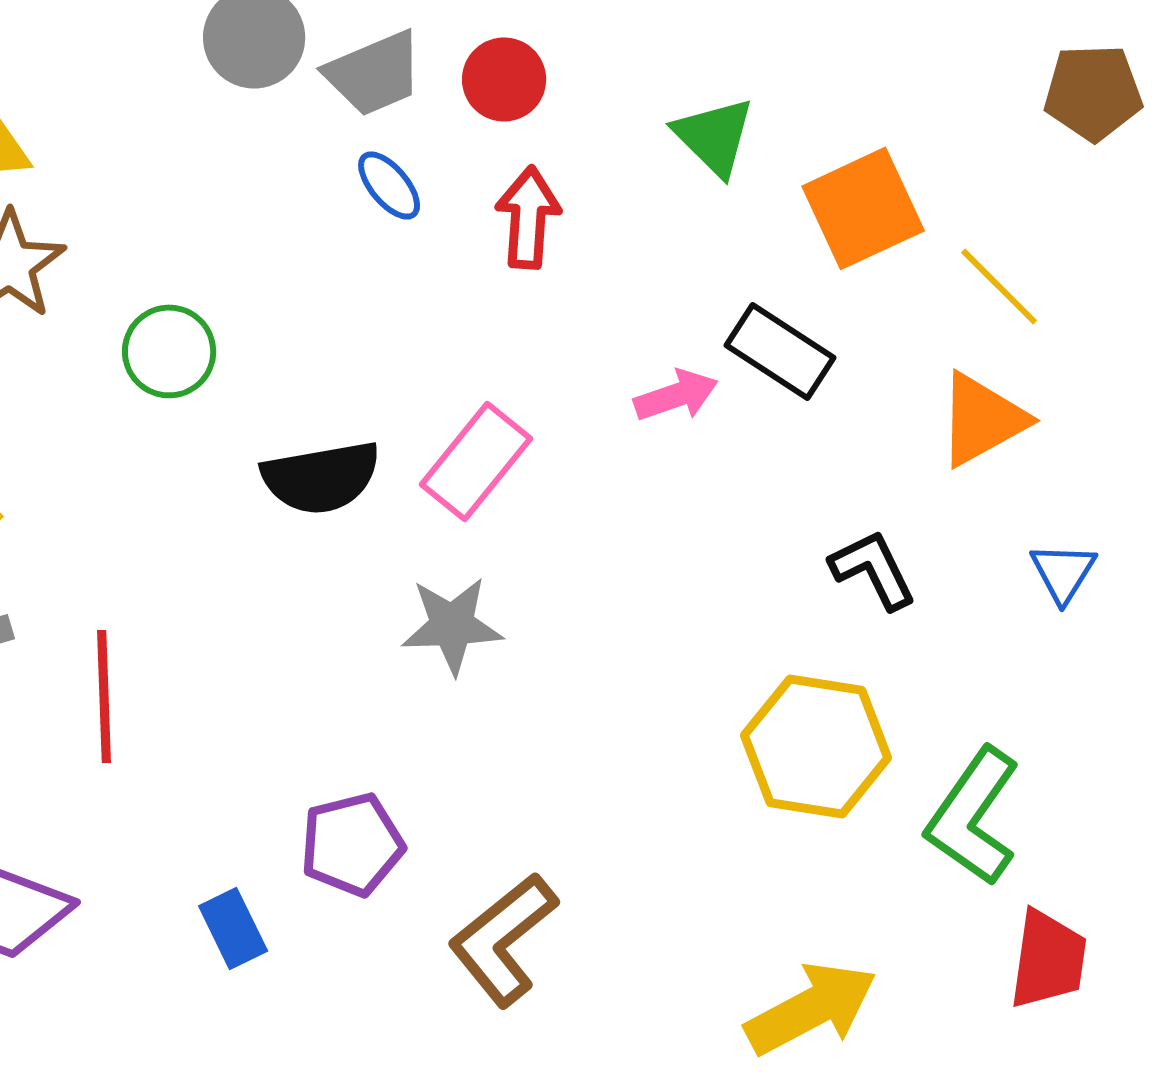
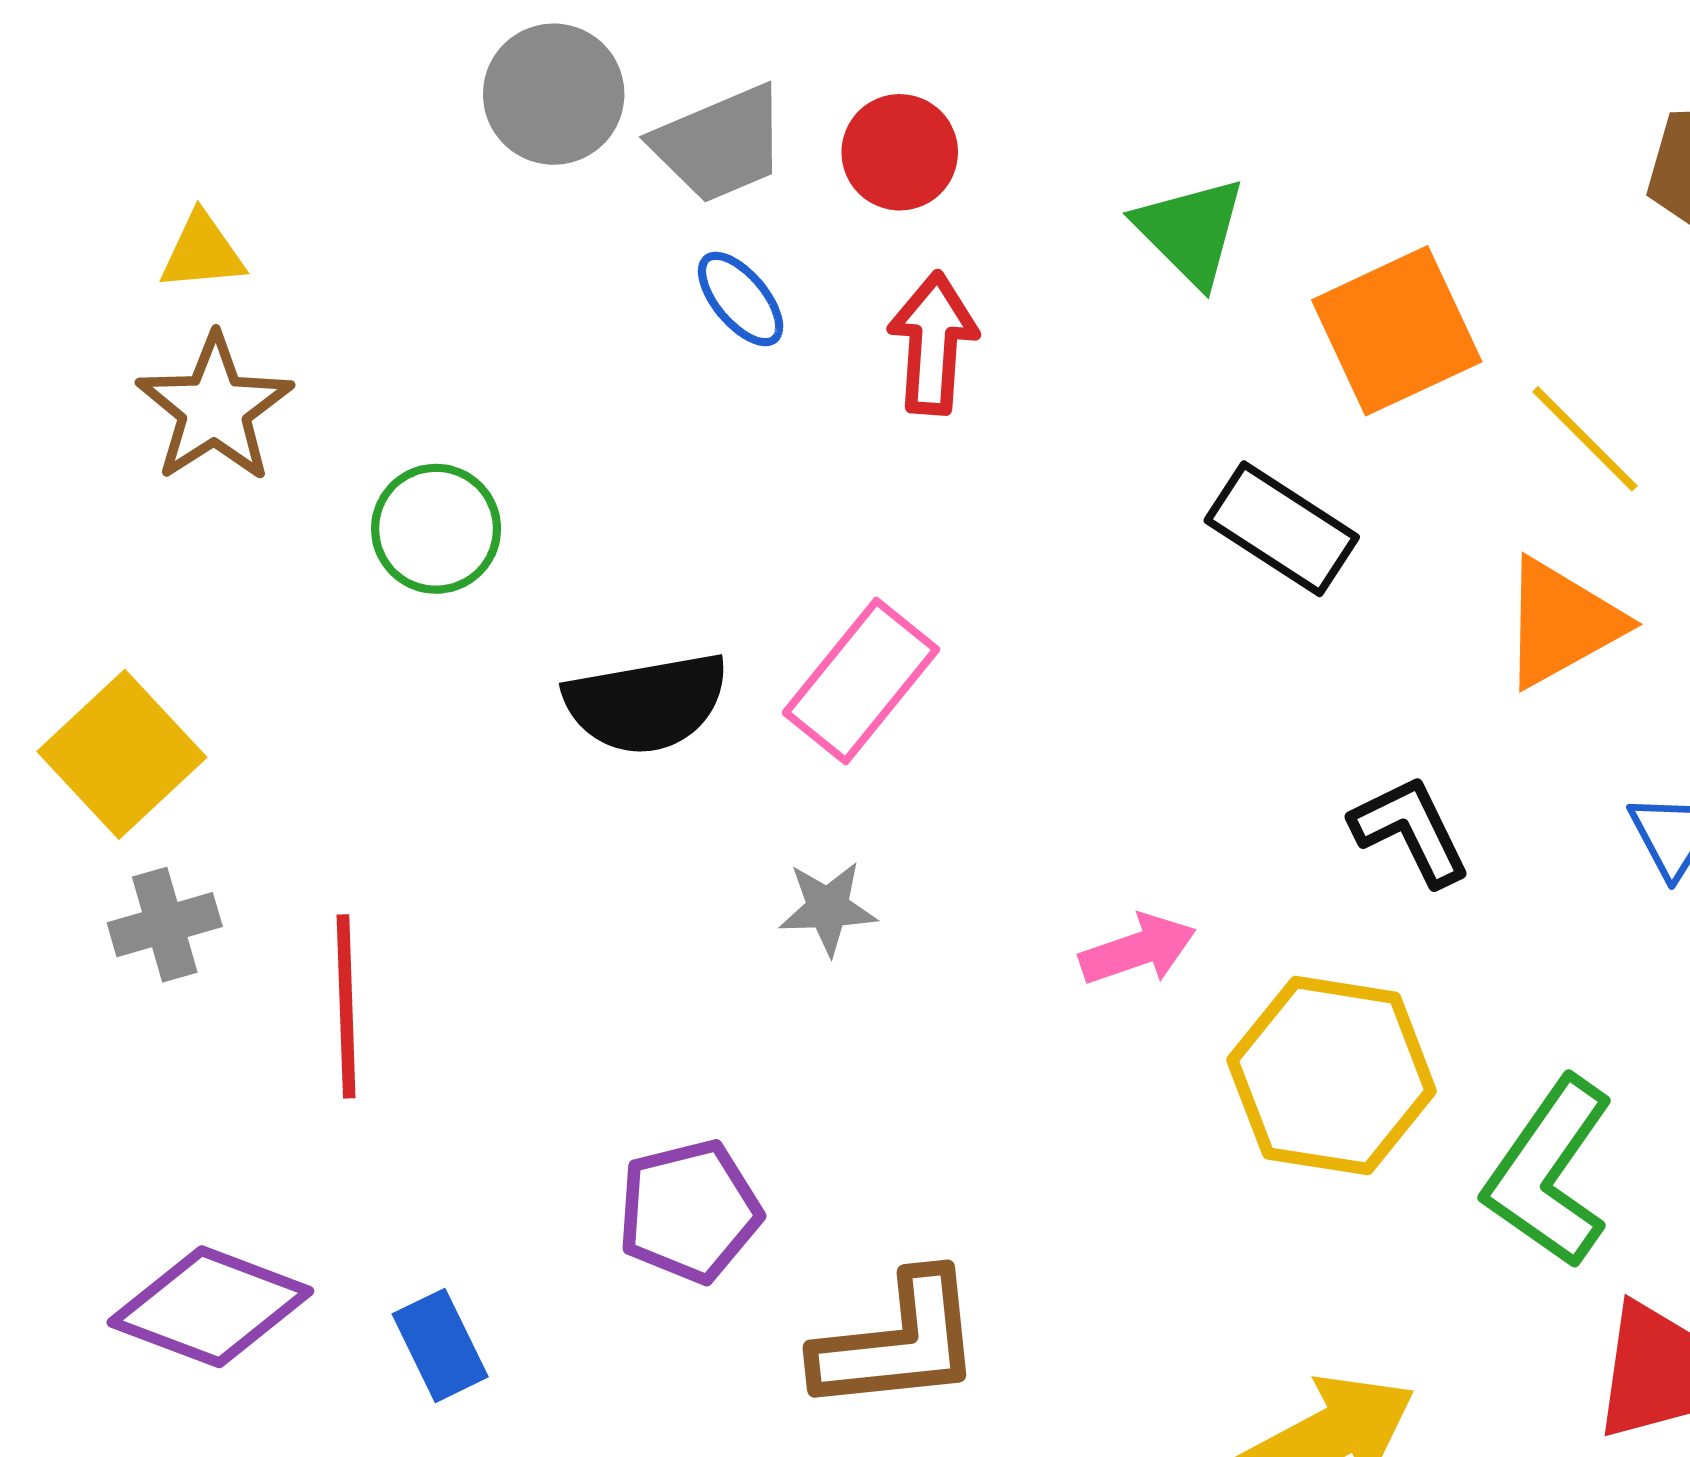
pink arrow: (676, 395) -> (1138, 950), moved
gray star: (452, 625) -> (828, 908), size x0.7
blue rectangle: (233, 928) -> (440, 1345), moved
brown L-shape: (503, 939) -> (898, 1343), turned -147

